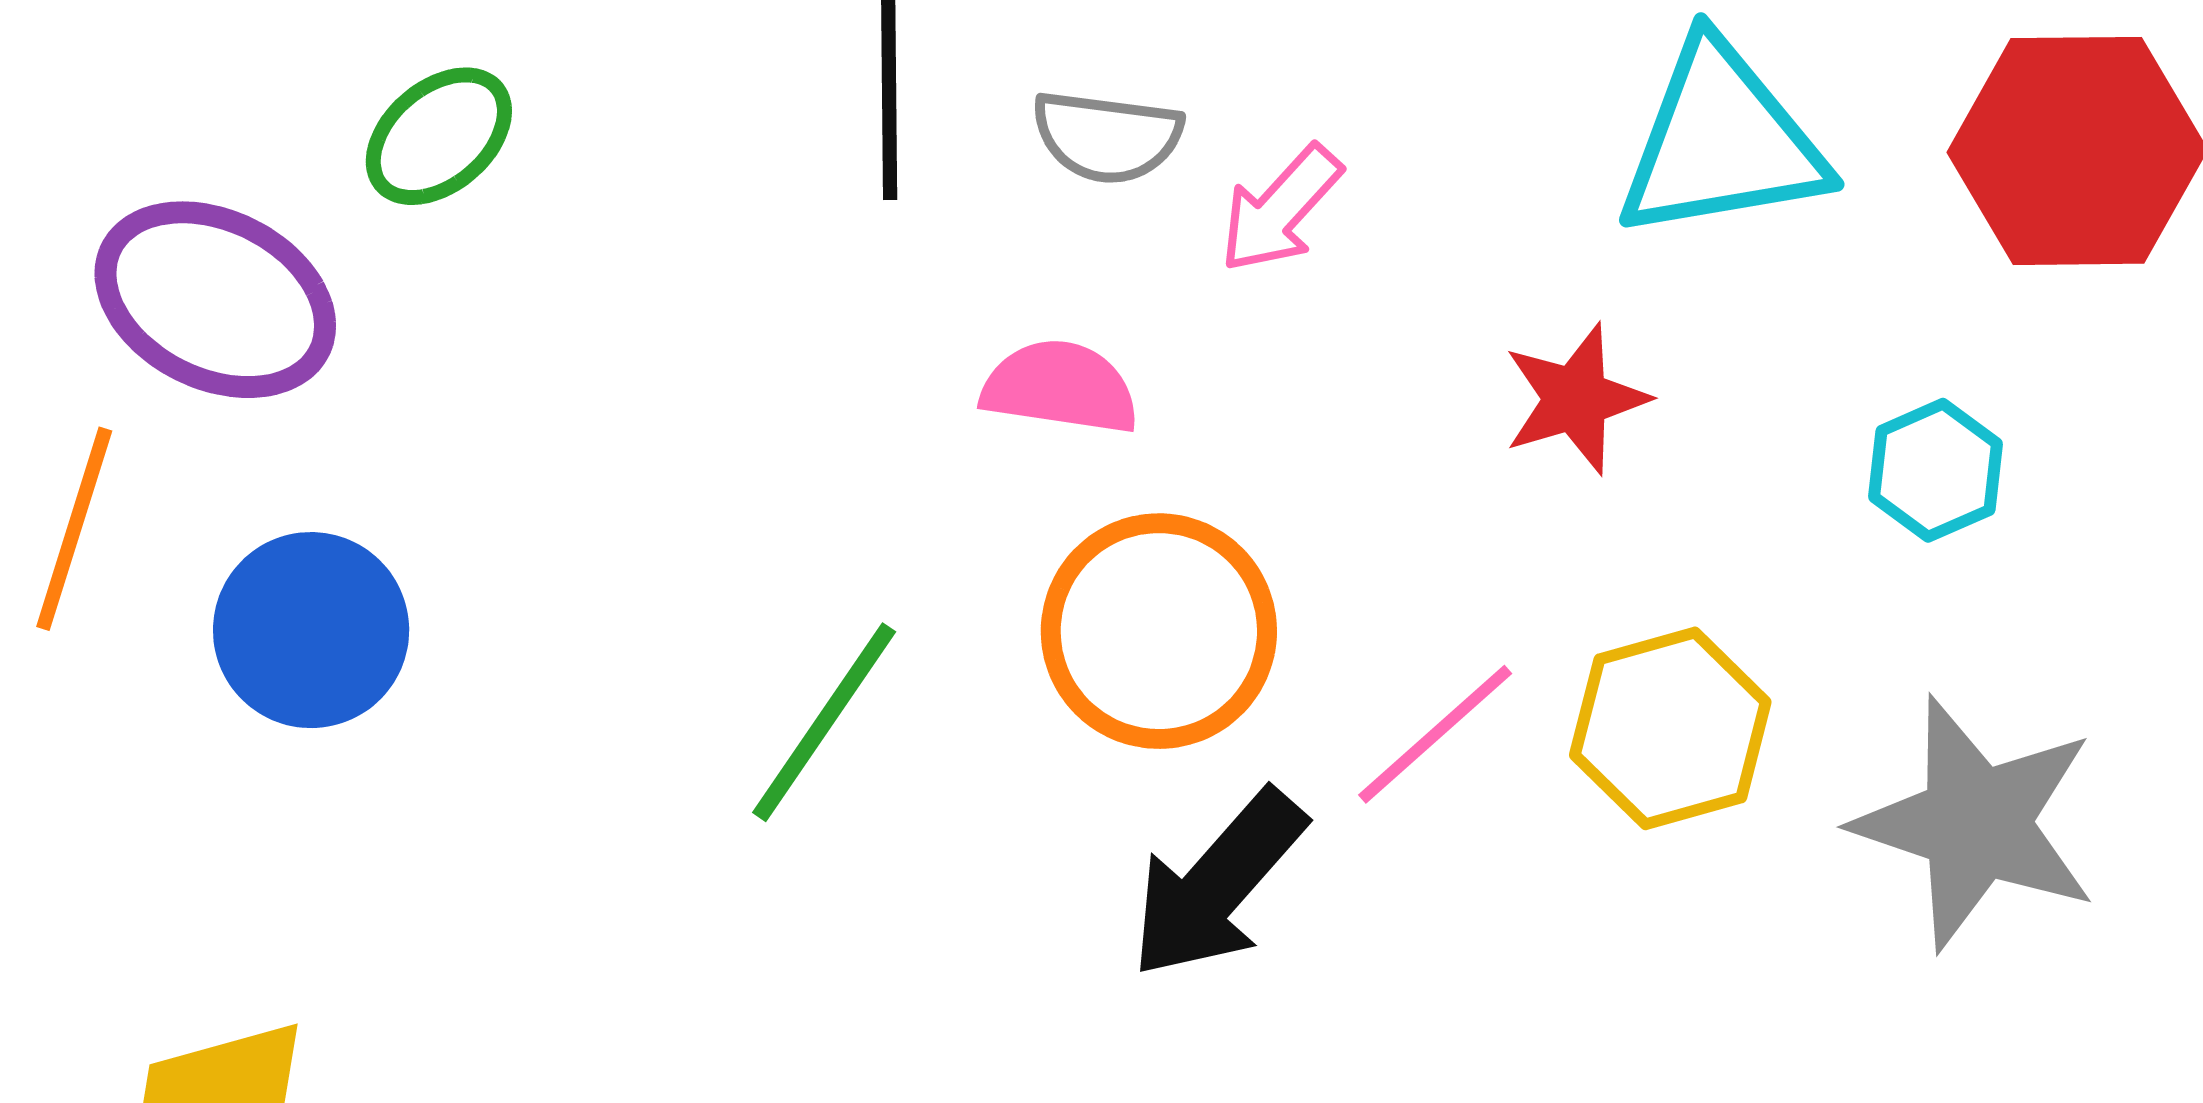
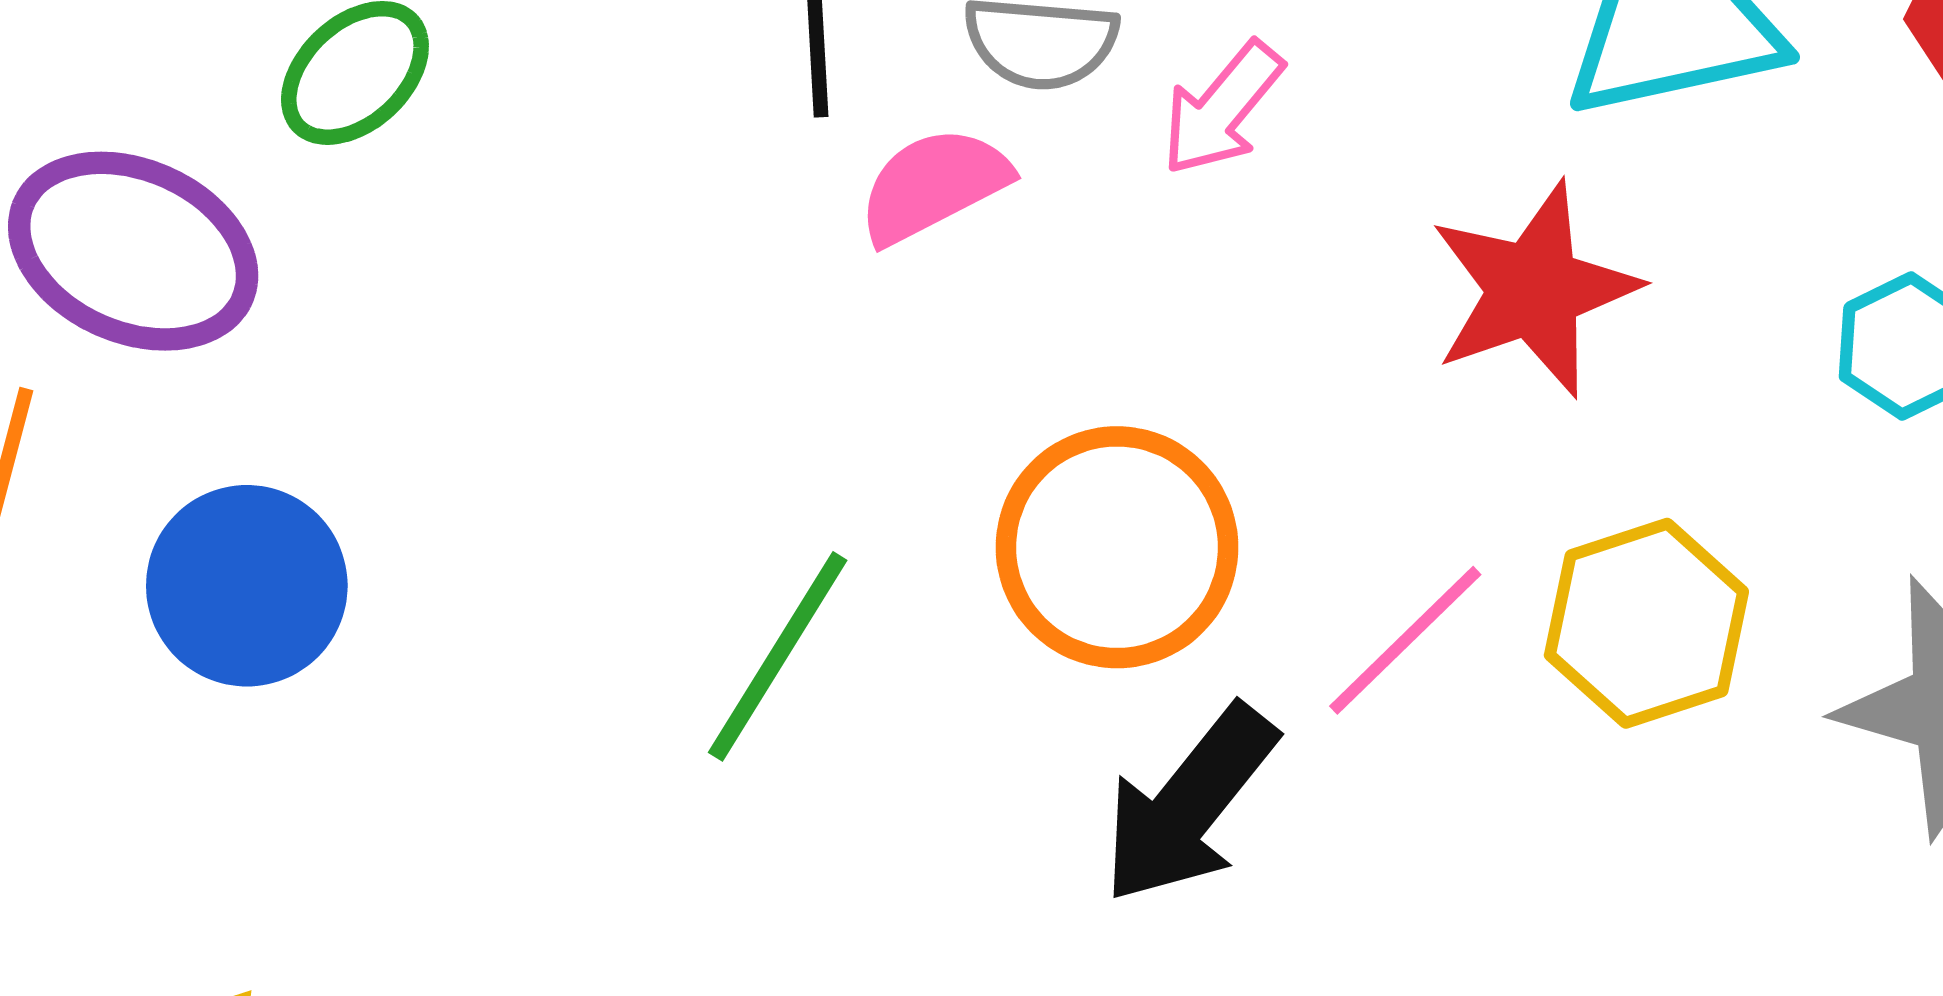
pink semicircle: (1060, 387) -> (934, 185), moved, turned -33
red star: (1576, 399) -> (1534, 290), size x1.4

